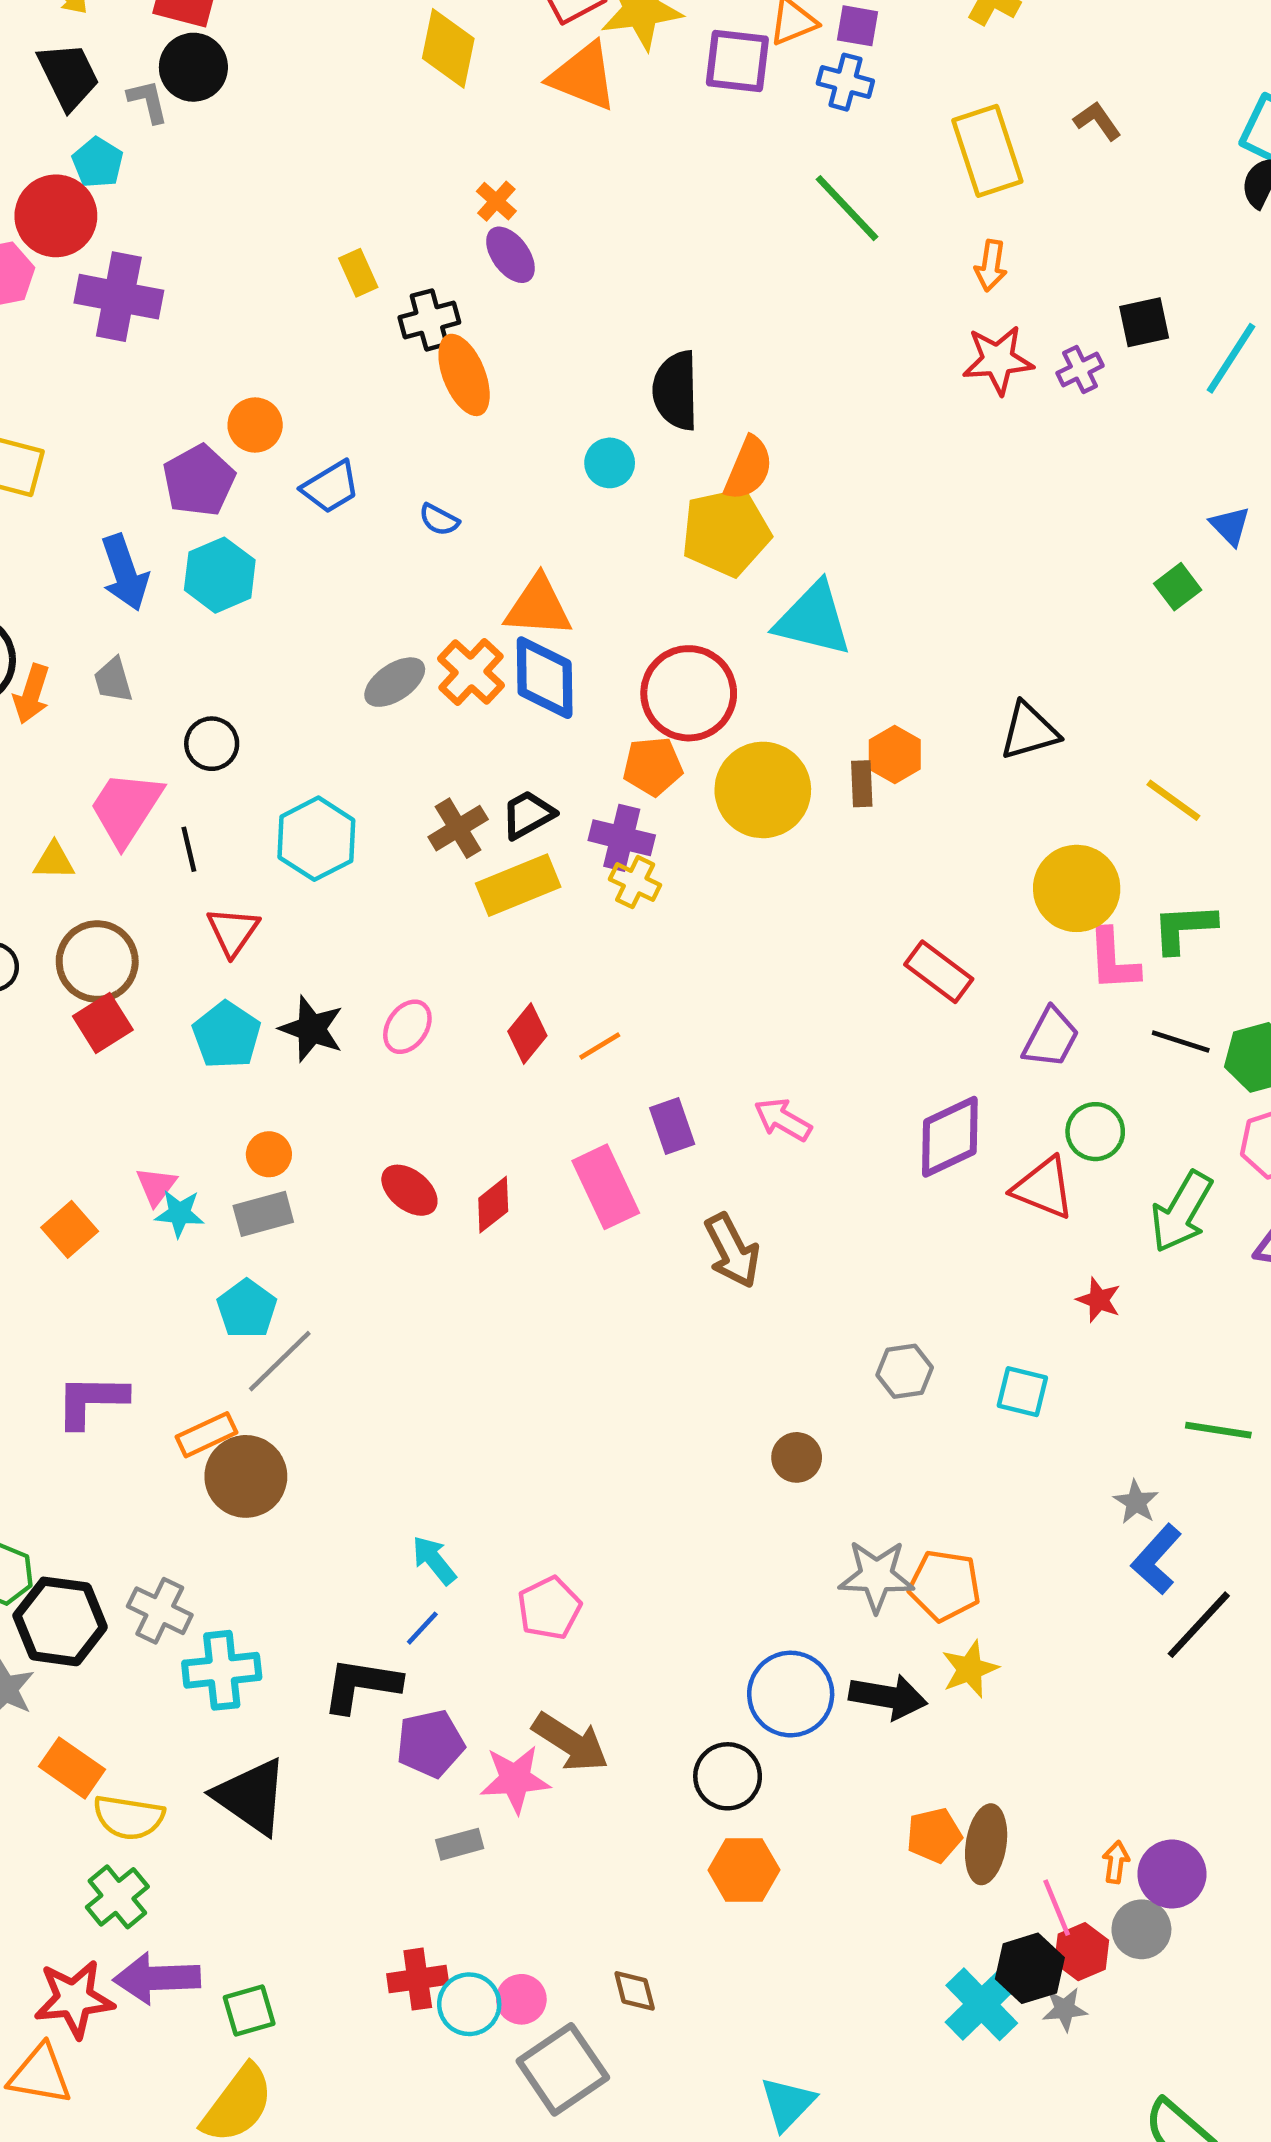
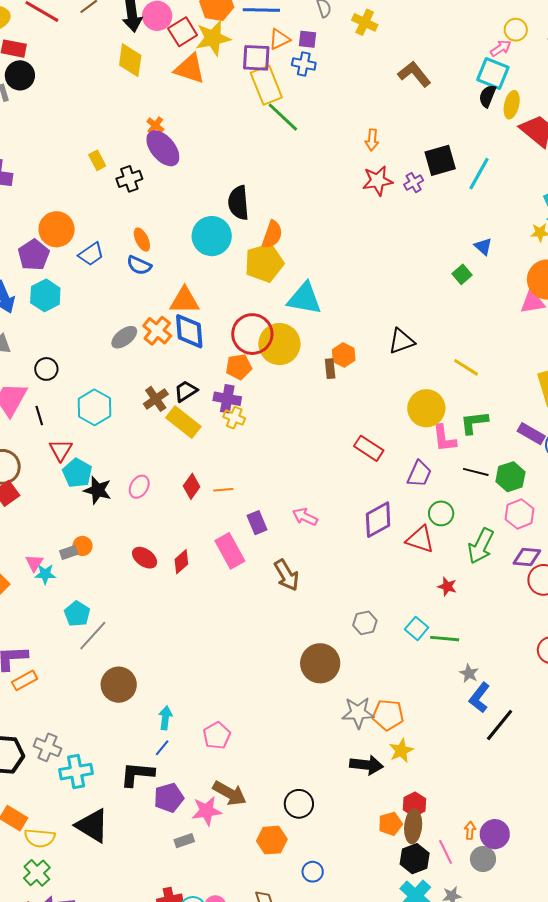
brown L-shape: (1097, 121) -> (414, 74), size x1.6
yellow rectangle: (987, 151) -> (266, 85), moved
green line: (847, 208) -> (283, 117), moved
purple ellipse: (510, 255) -> (163, 148), size x1.5
black square: (1144, 322) -> (440, 160), size x1.4
orange ellipse: (464, 375) -> (142, 240), moved, size x0.7
orange circle: (255, 425) -> (57, 229), size x1.5
cyan circle: (610, 463) -> (212, 236), size x1.8
blue semicircle: (439, 520) -> (139, 265), size x1.4
yellow circle: (763, 790) -> (279, 344), moved
yellow rectangle: (518, 885) -> (183, 422), turned 64
cyan pentagon: (227, 1035) -> (77, 473), moved
orange line: (600, 1046) -> (223, 490), turned 30
gray rectangle: (263, 1214) -> (69, 552), moved, size x0.7
cyan square: (1022, 1392) -> (417, 628), turned 30
green line: (1218, 1430) -> (445, 639), moved
orange rectangle: (206, 1435) -> (25, 680), moved
brown circle: (797, 1457) -> (320, 663), size x1.8
brown circle: (246, 1476) -> (119, 685), moved
cyan arrow: (434, 1560) -> (165, 718), turned 50
blue circle: (791, 1694) -> (313, 872), moved, size x0.6
orange hexagon: (744, 1870) -> (272, 840), moved
red hexagon: (1082, 1952) -> (415, 804), moved
black hexagon: (1030, 1968) -> (415, 859), moved

